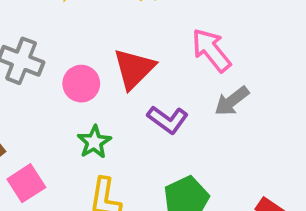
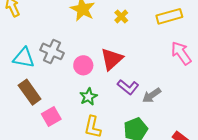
pink arrow: (211, 50) -> (181, 53), moved
gray arrow: (232, 101) -> (152, 95), moved

